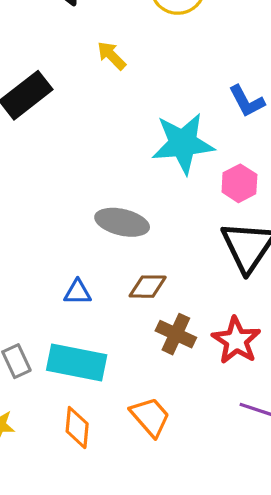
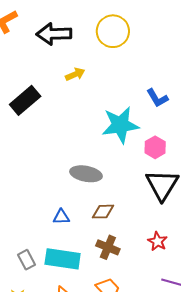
yellow arrow: (112, 56) -> (75, 74), turned 114
brown cross: (176, 334) -> (108, 247), moved
red star: (236, 340) -> (158, 241), size x0.7

